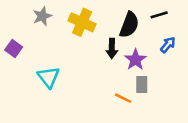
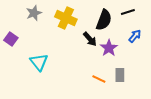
black arrow: (112, 48) -> (90, 39), turned -42
gray rectangle: (142, 84) -> (120, 75), moved

